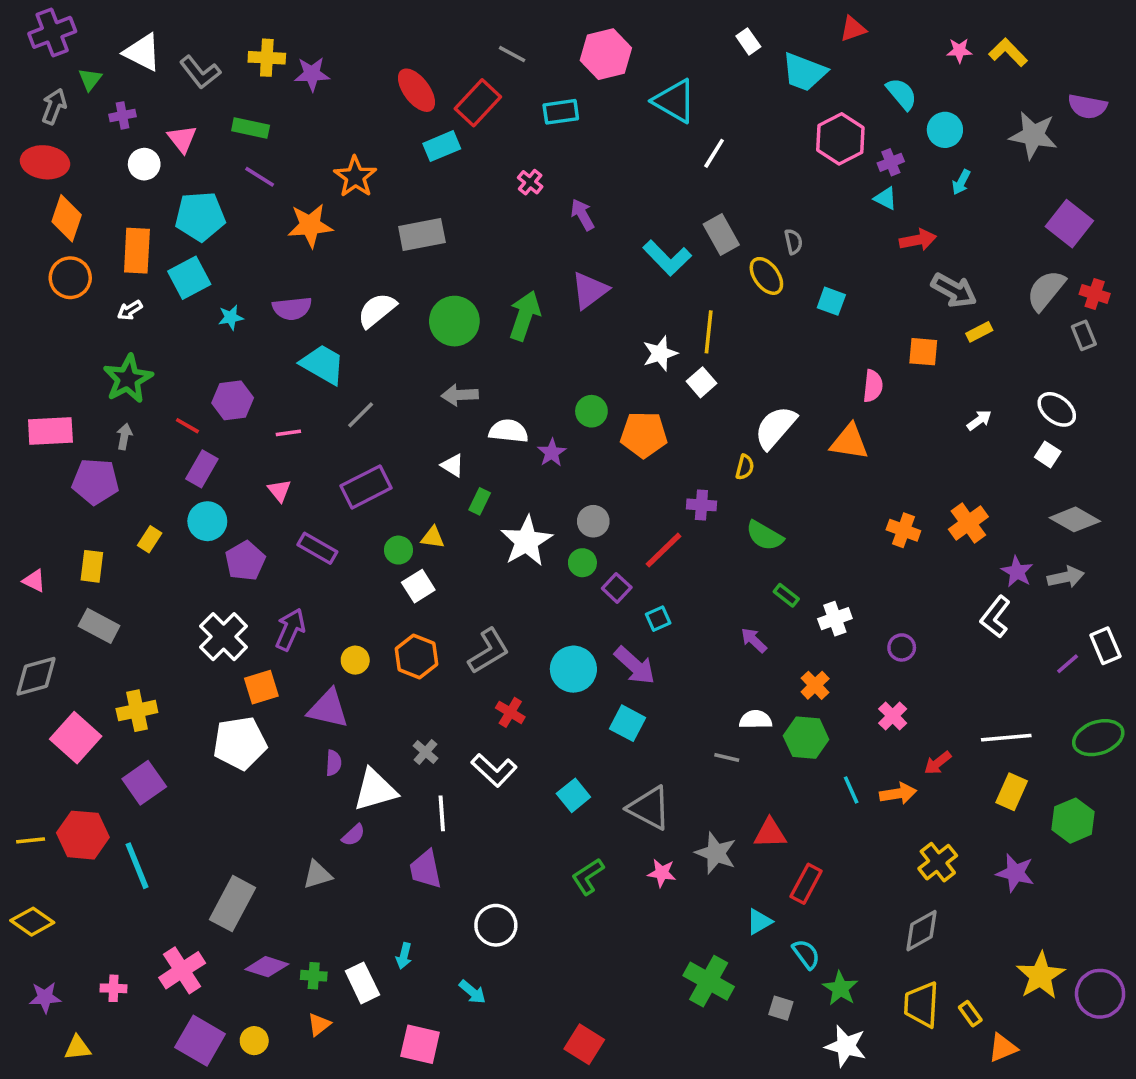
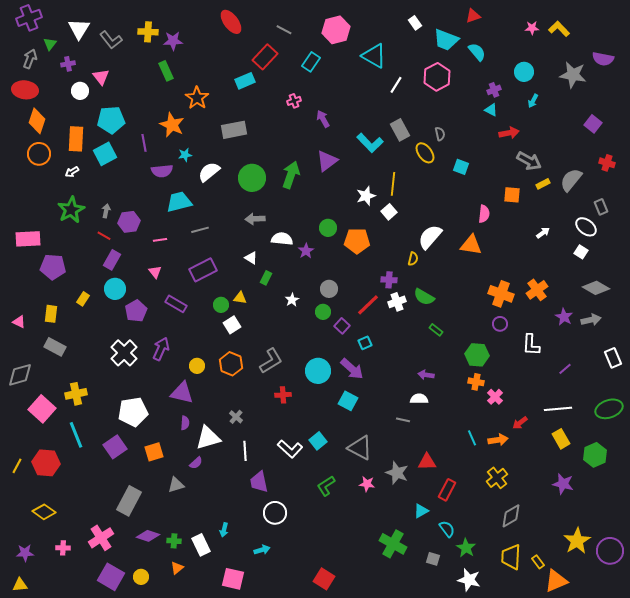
white triangle: (142, 52) -> (79, 29), turned 35
red ellipse: (417, 90) -> (231, 22), moved
cyan semicircle: (902, 94) -> (477, 52), moved
cyan rectangle: (561, 112) -> (311, 62), turned -48
green rectangle: (251, 128) -> (166, 71), moved, turned 54
pink hexagon: (840, 139) -> (437, 77), moved
purple line: (260, 177) -> (144, 143), moved, turned 48
pink cross: (530, 182) -> (294, 101), turned 32
purple square: (1069, 224) -> (593, 124), size x0.7
orange star: (310, 225) -> (172, 125), turned 30
gray semicircle: (1046, 290) -> (571, 180), moved
cyan star: (231, 317) -> (185, 155), moved
gray rectangle: (1084, 335) -> (601, 207), moved
cyan trapezoid: (323, 364) -> (179, 202), turned -44
gray line: (361, 415) -> (200, 230), turned 30
gray arrow: (124, 436) -> (106, 211), moved
orange cross: (903, 530) -> (501, 294), size x1.4
white star: (527, 541) -> (292, 300), size x0.5
white L-shape: (995, 617) -> (531, 345), moved, turned -35
white cross: (835, 619) -> (397, 302), moved
purple arrow: (754, 640) -> (426, 375), moved, turned -35
purple circle: (902, 647) -> (500, 324), moved
purple line: (1068, 664) -> (565, 369), moved
orange cross: (815, 685) -> (476, 382), moved, turned -35
orange square: (261, 687) -> (154, 452), moved
red cross: (510, 712) -> (283, 395), turned -35
green hexagon: (806, 738) -> (477, 355), moved
white L-shape: (494, 770) -> (290, 449), moved
purple square: (144, 783) -> (115, 447), moved
yellow rectangle: (1012, 792) -> (561, 439), turned -54
yellow line: (31, 840) -> (17, 466), turned -56
yellow cross: (938, 862) -> (497, 478), moved
cyan line: (137, 866) -> (76, 435), moved
purple trapezoid: (426, 869) -> (259, 482), moved
yellow diamond: (32, 922) -> (44, 512), moved
cyan arrow: (472, 992) -> (262, 550), turned -56
yellow triangle: (77, 1048) -> (20, 585), moved
orange triangle: (1003, 1048) -> (556, 581), size x1.4

